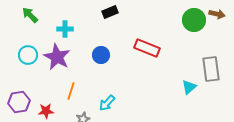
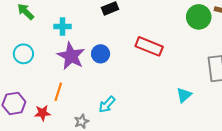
purple star: (57, 57) -> (71, 56), moved
cyan triangle: (189, 87) -> (184, 95), moved
orange line: (71, 91) -> (58, 92), moved

